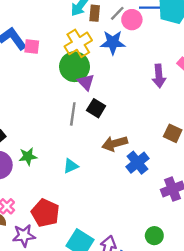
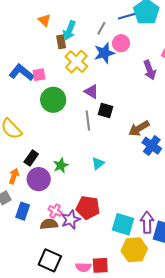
brown rectangle: (95, 13) -> (61, 42), moved
pink circle: (132, 20) -> (121, 43), moved
green circle: (75, 67) -> (53, 100), moved
brown arrow: (115, 143) -> (139, 128), moved
purple star: (24, 235) -> (71, 220), moved

